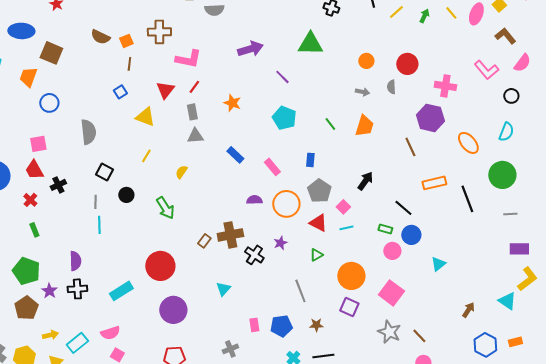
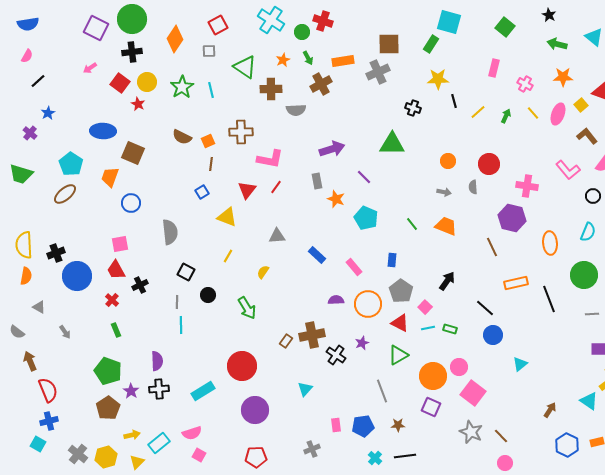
orange star: (232, 103) -> (336, 199), moved
gray rectangle: (192, 112) -> (317, 181), moved
orange trapezoid: (364, 126) -> (446, 226), turned -85
orange ellipse: (468, 143) -> (550, 243), turned 35
green rectangle: (385, 229) -> (450, 329), moved
pink circle: (392, 251) -> (459, 367), moved
green triangle: (316, 255) -> (398, 355), size x1.5

